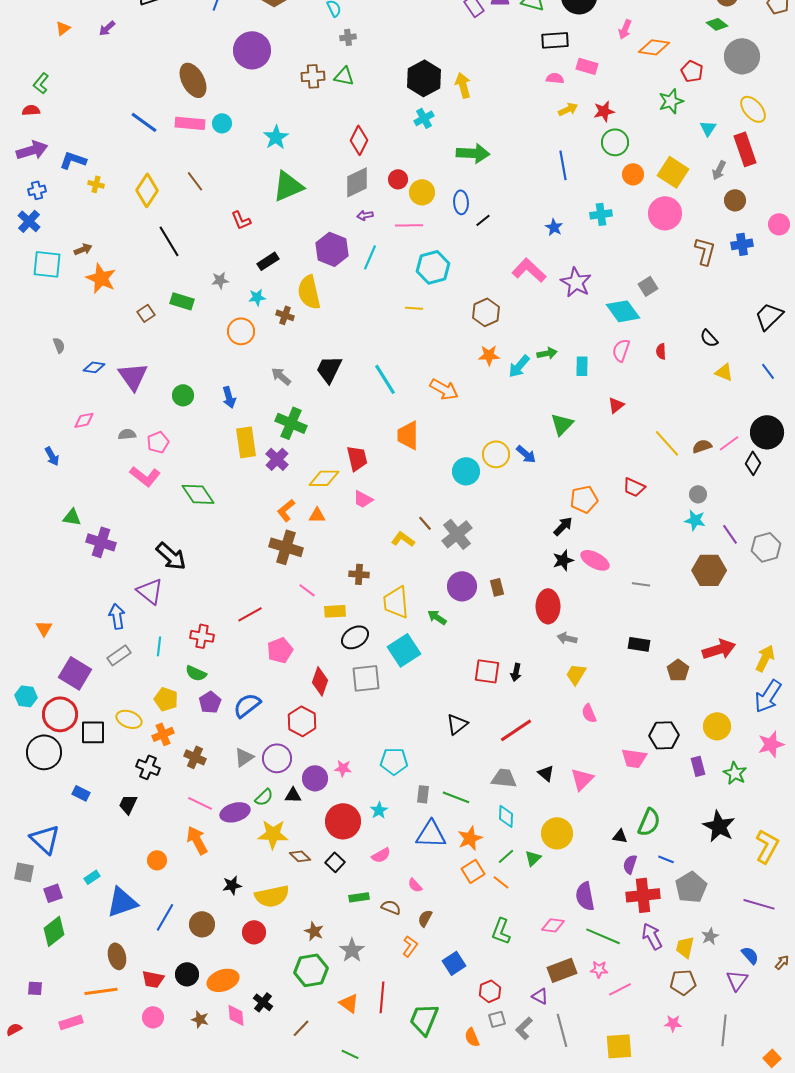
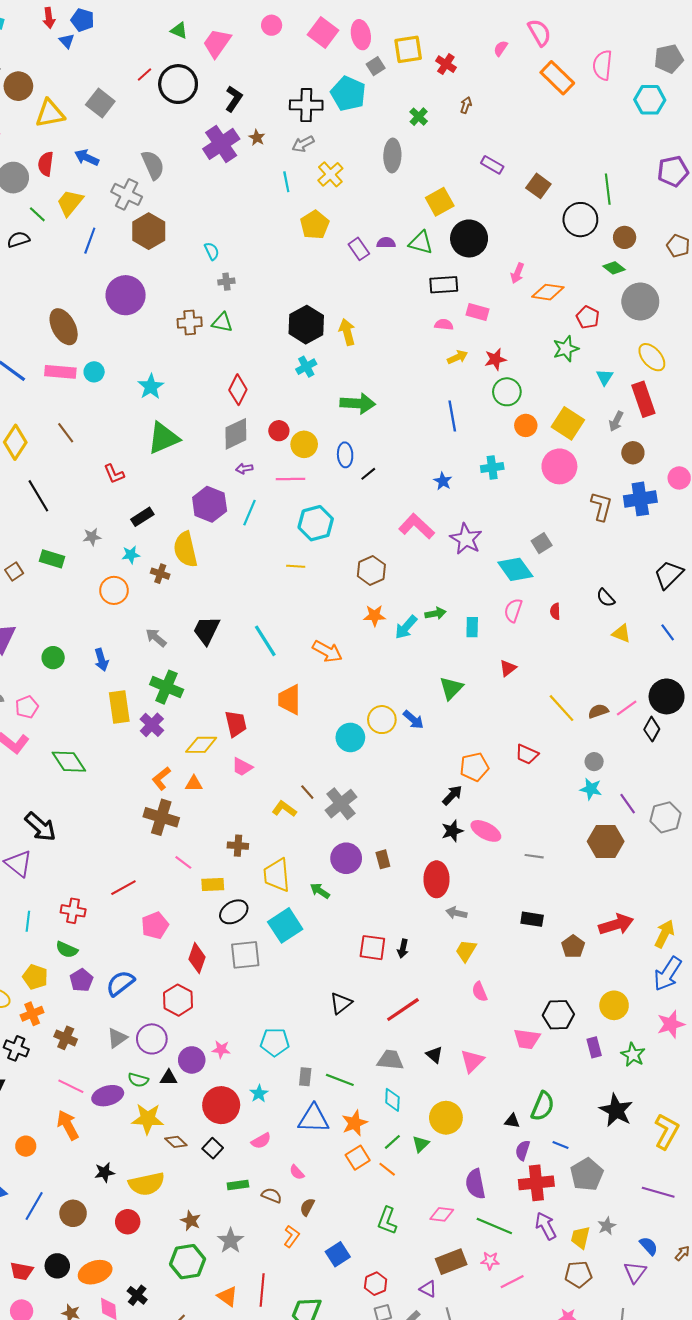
blue cross: (742, 244) -> (640, 499), size x1.4
green semicircle: (264, 797) -> (138, 1080), turned 60

